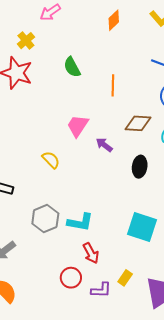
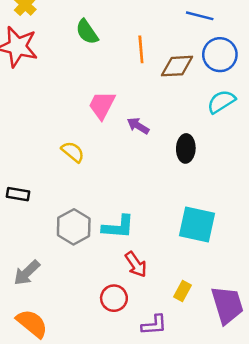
brown diamond: (138, 123) -> (177, 66), moved
purple L-shape: (101, 290) -> (154, 325), moved

